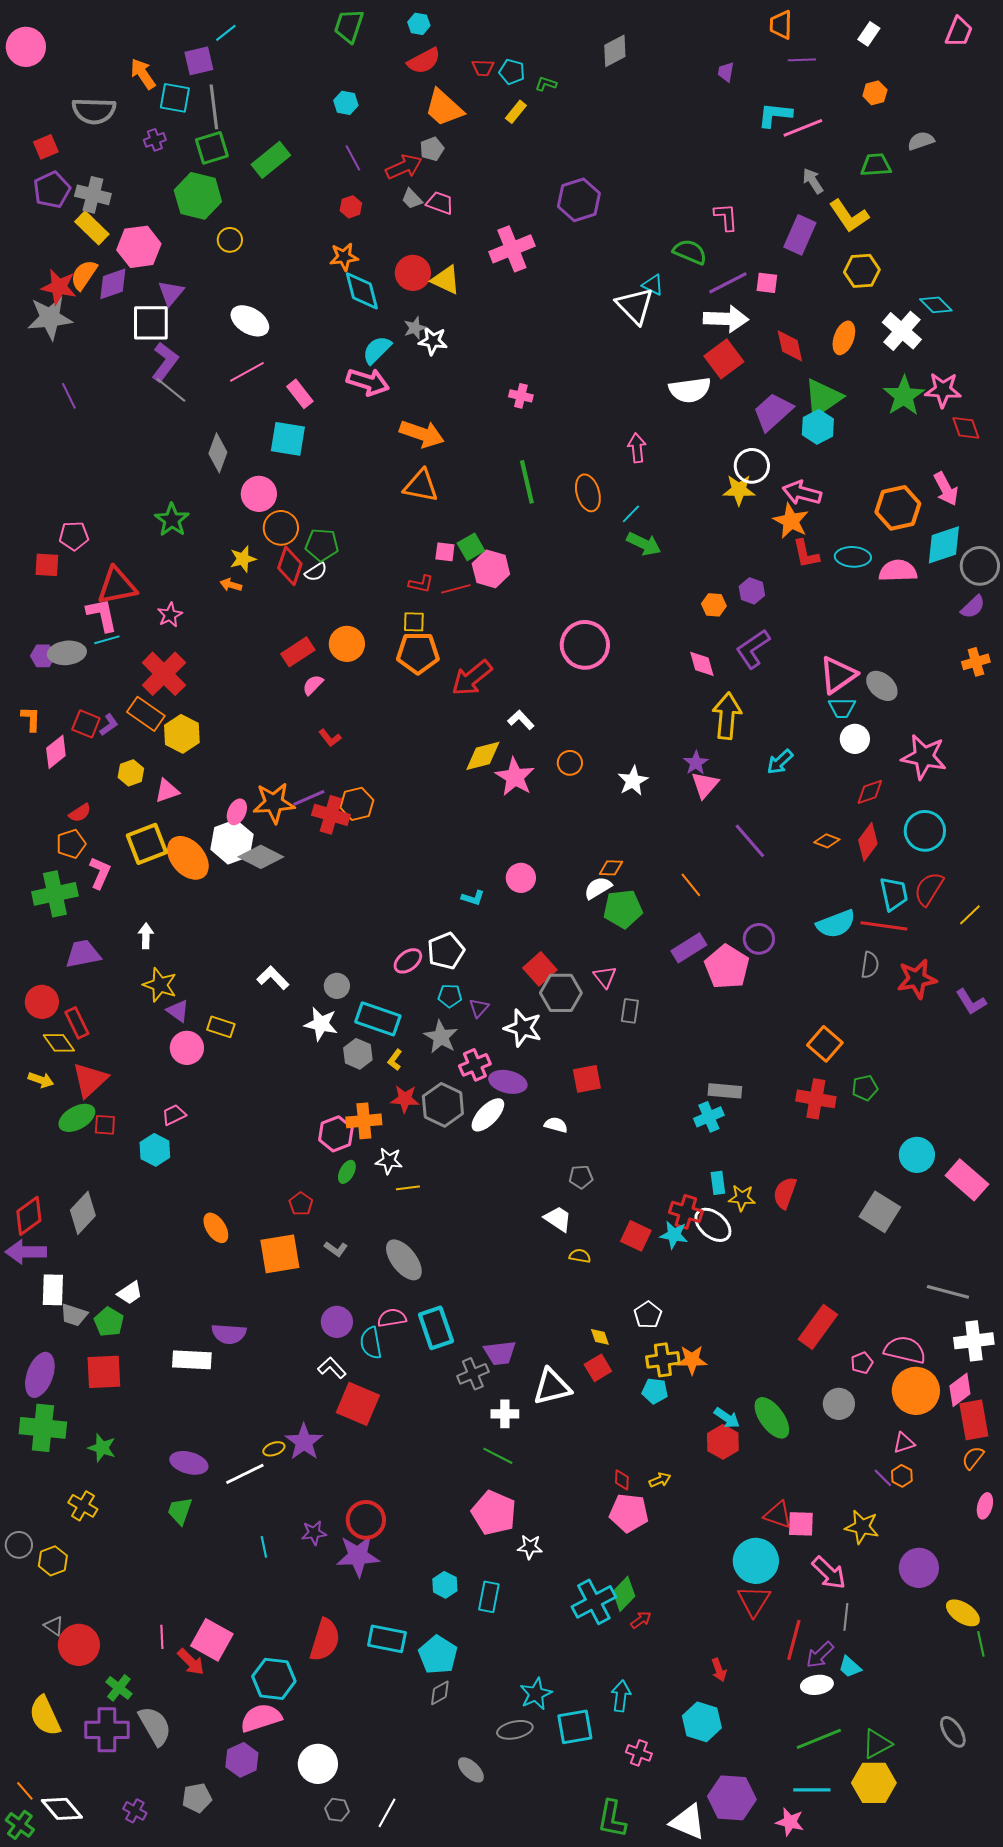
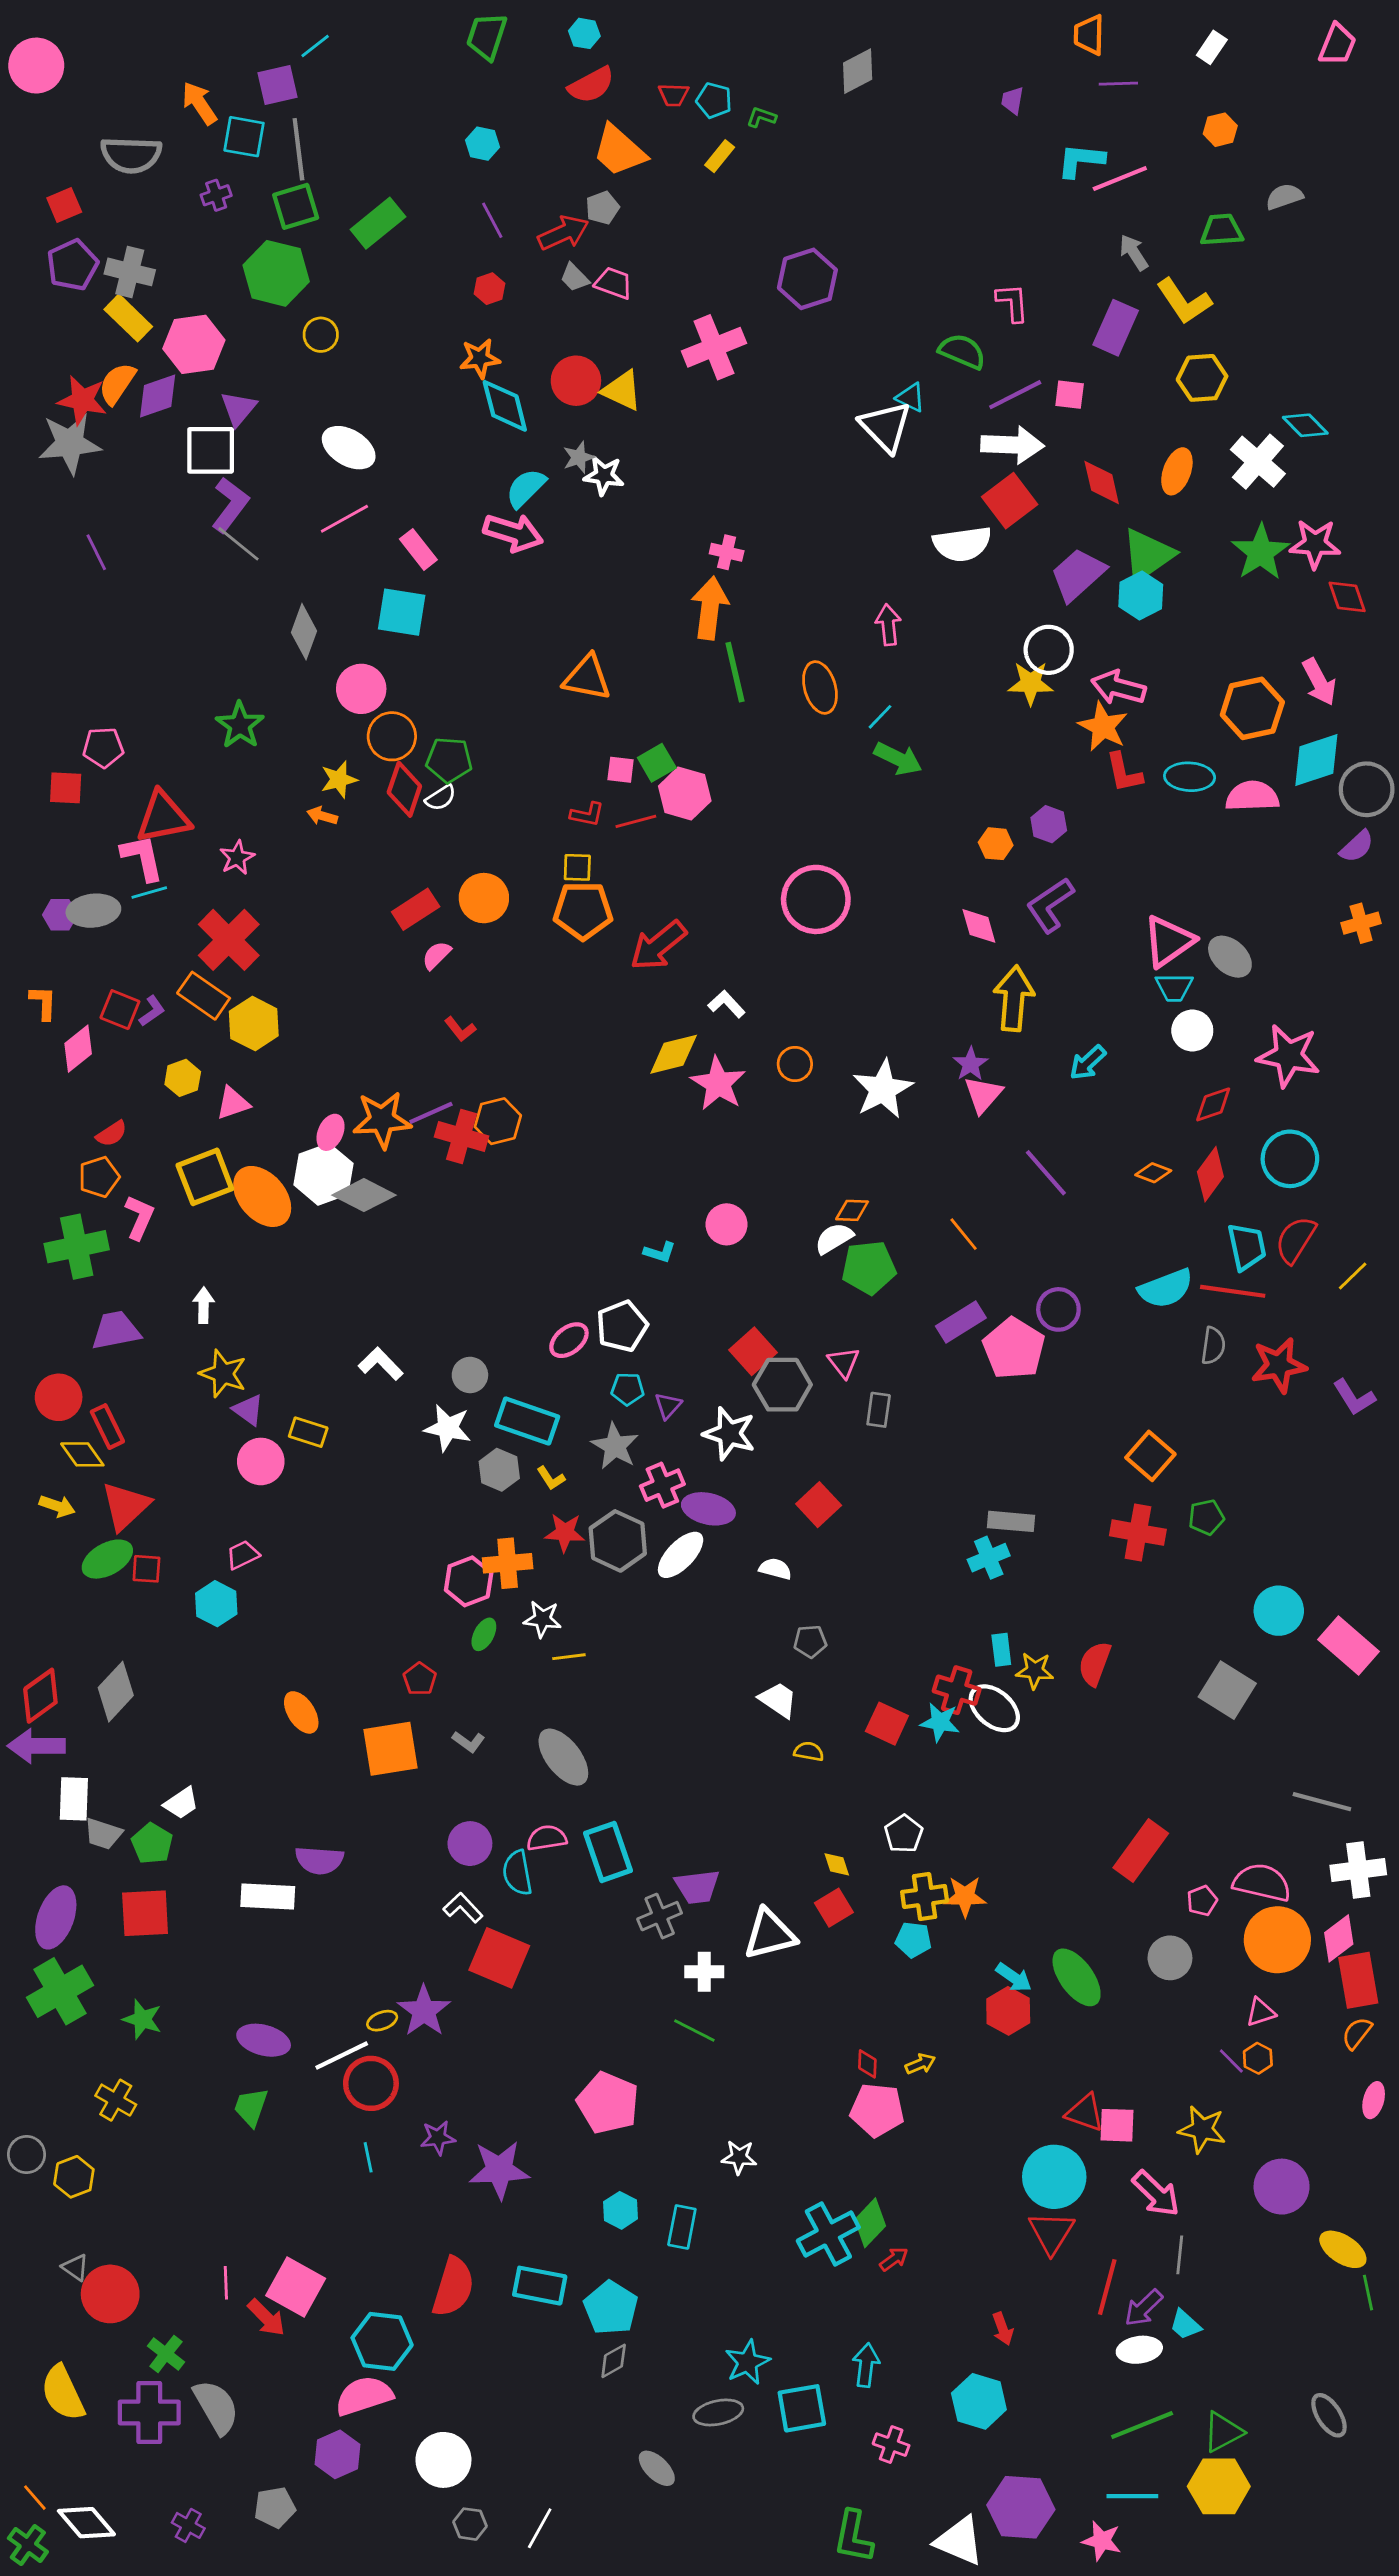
orange arrow: (422, 434) -> (710, 608), moved, turned -102
white star: (633, 781) -> (883, 1089), size x1.4
yellow L-shape: (395, 1060) -> (551, 1478), turned -70
red square: (587, 1079) -> (819, 1505), turned -32
green cross: (43, 1428) -> (60, 1991), turned -36
pink pentagon: (494, 1513) -> (608, 2103), moved
red circle: (366, 1520) -> (371, 2083), moved

